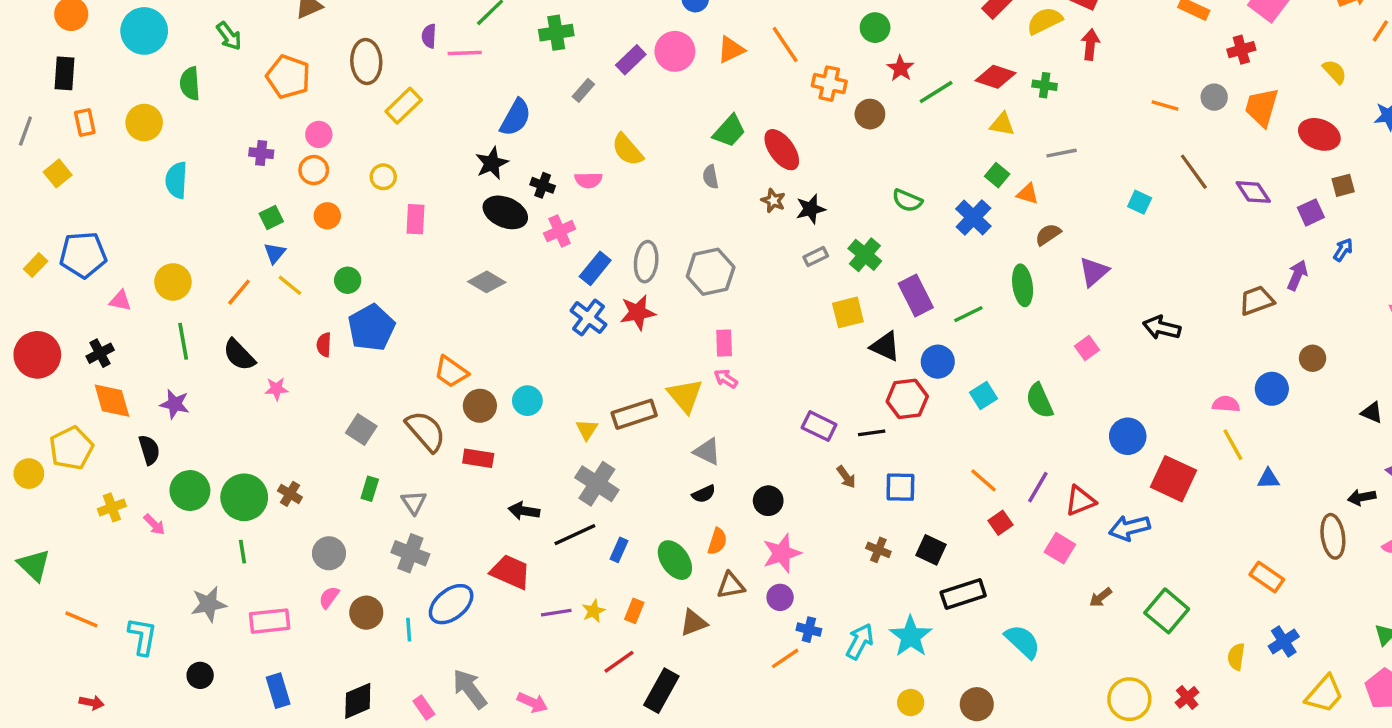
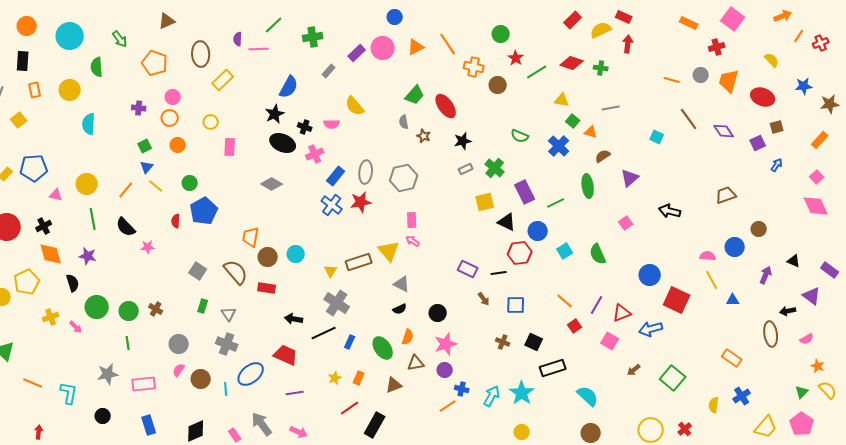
yellow triangle: (1002, 124) -> (562, 100), moved
brown star: (773, 201) -> (424, 136), moved
purple arrow: (1297, 275) -> (766, 275), moved
orange trapezoid: (451, 372) -> (251, 237), turned 65
green circle: (244, 497) -> (129, 311), size x0.7
purple line: (556, 613) -> (295, 393), moved
red arrow: (92, 702) -> (39, 432), turned -96
brown circle: (977, 704) -> (591, 433), moved

